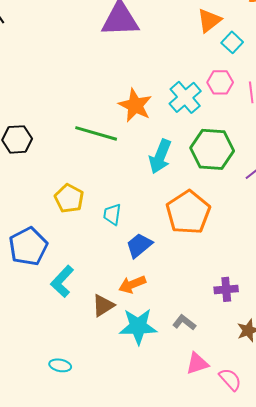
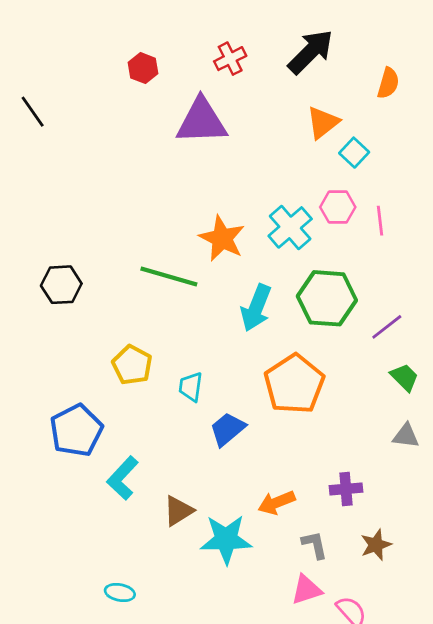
orange arrow: (132, 284) -> (276, 503), moved
gray L-shape: (184, 322) -> (315, 545), moved, turned 40

